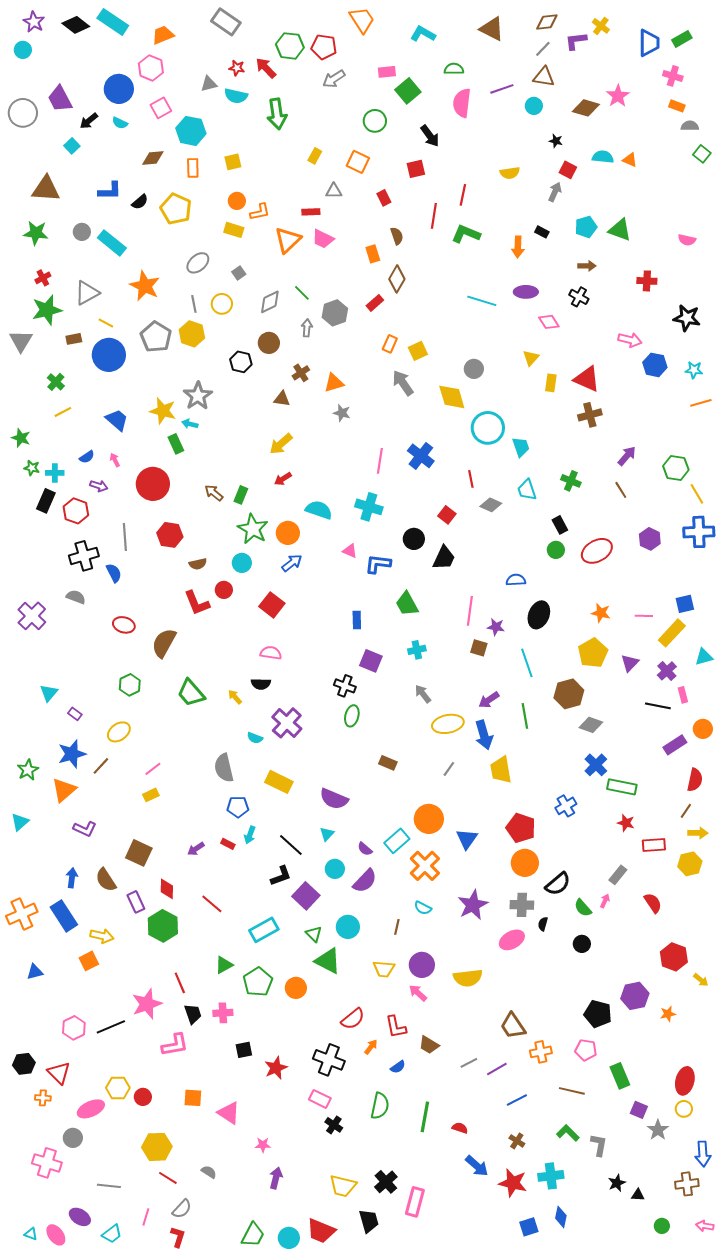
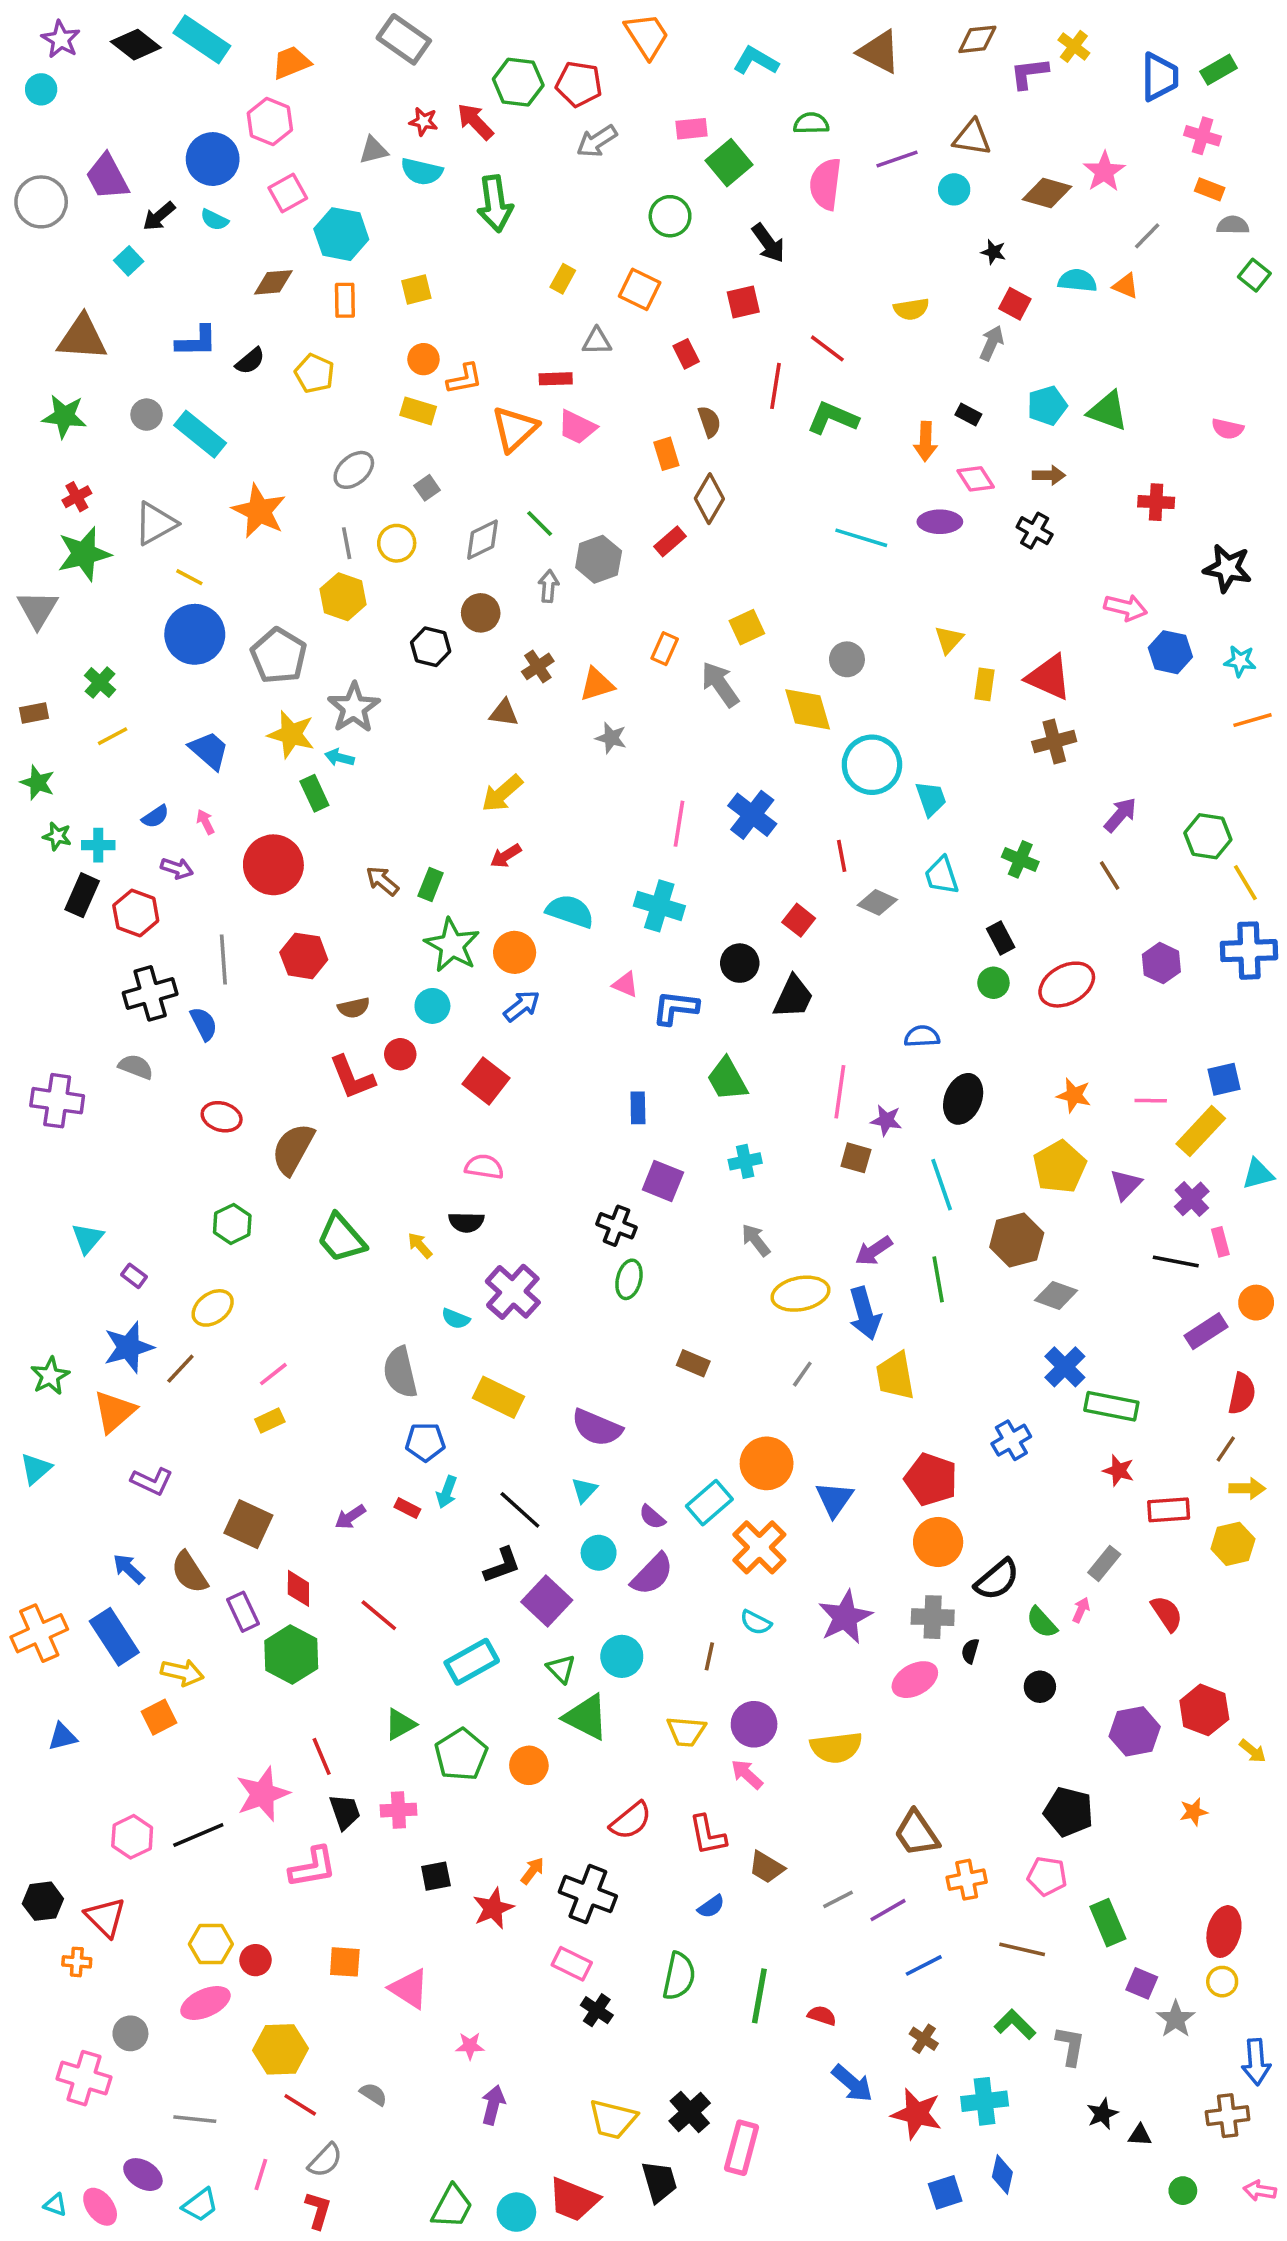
gray line: (543, 49) -> (1147, 236), moved
red line: (463, 195) -> (827, 348), turned -65
yellow pentagon: (176, 209) -> (314, 373), size x0.7
pink diamond: (549, 322) -> (976, 479), moved
gray pentagon: (156, 337) -> (279, 656), moved
brown rectangle: (74, 339) -> (34, 713), moved
orange rectangle: (390, 344) -> (665, 649), moved
purple cross: (32, 616) -> (57, 1101), turned -36
blue arrow: (72, 878) -> (129, 1569), turned -54
purple hexagon: (635, 996) -> (1135, 1731), moved
orange arrow: (371, 1047) -> (532, 1871), moved
pink ellipse: (91, 1109) -> (205, 2003), moved

